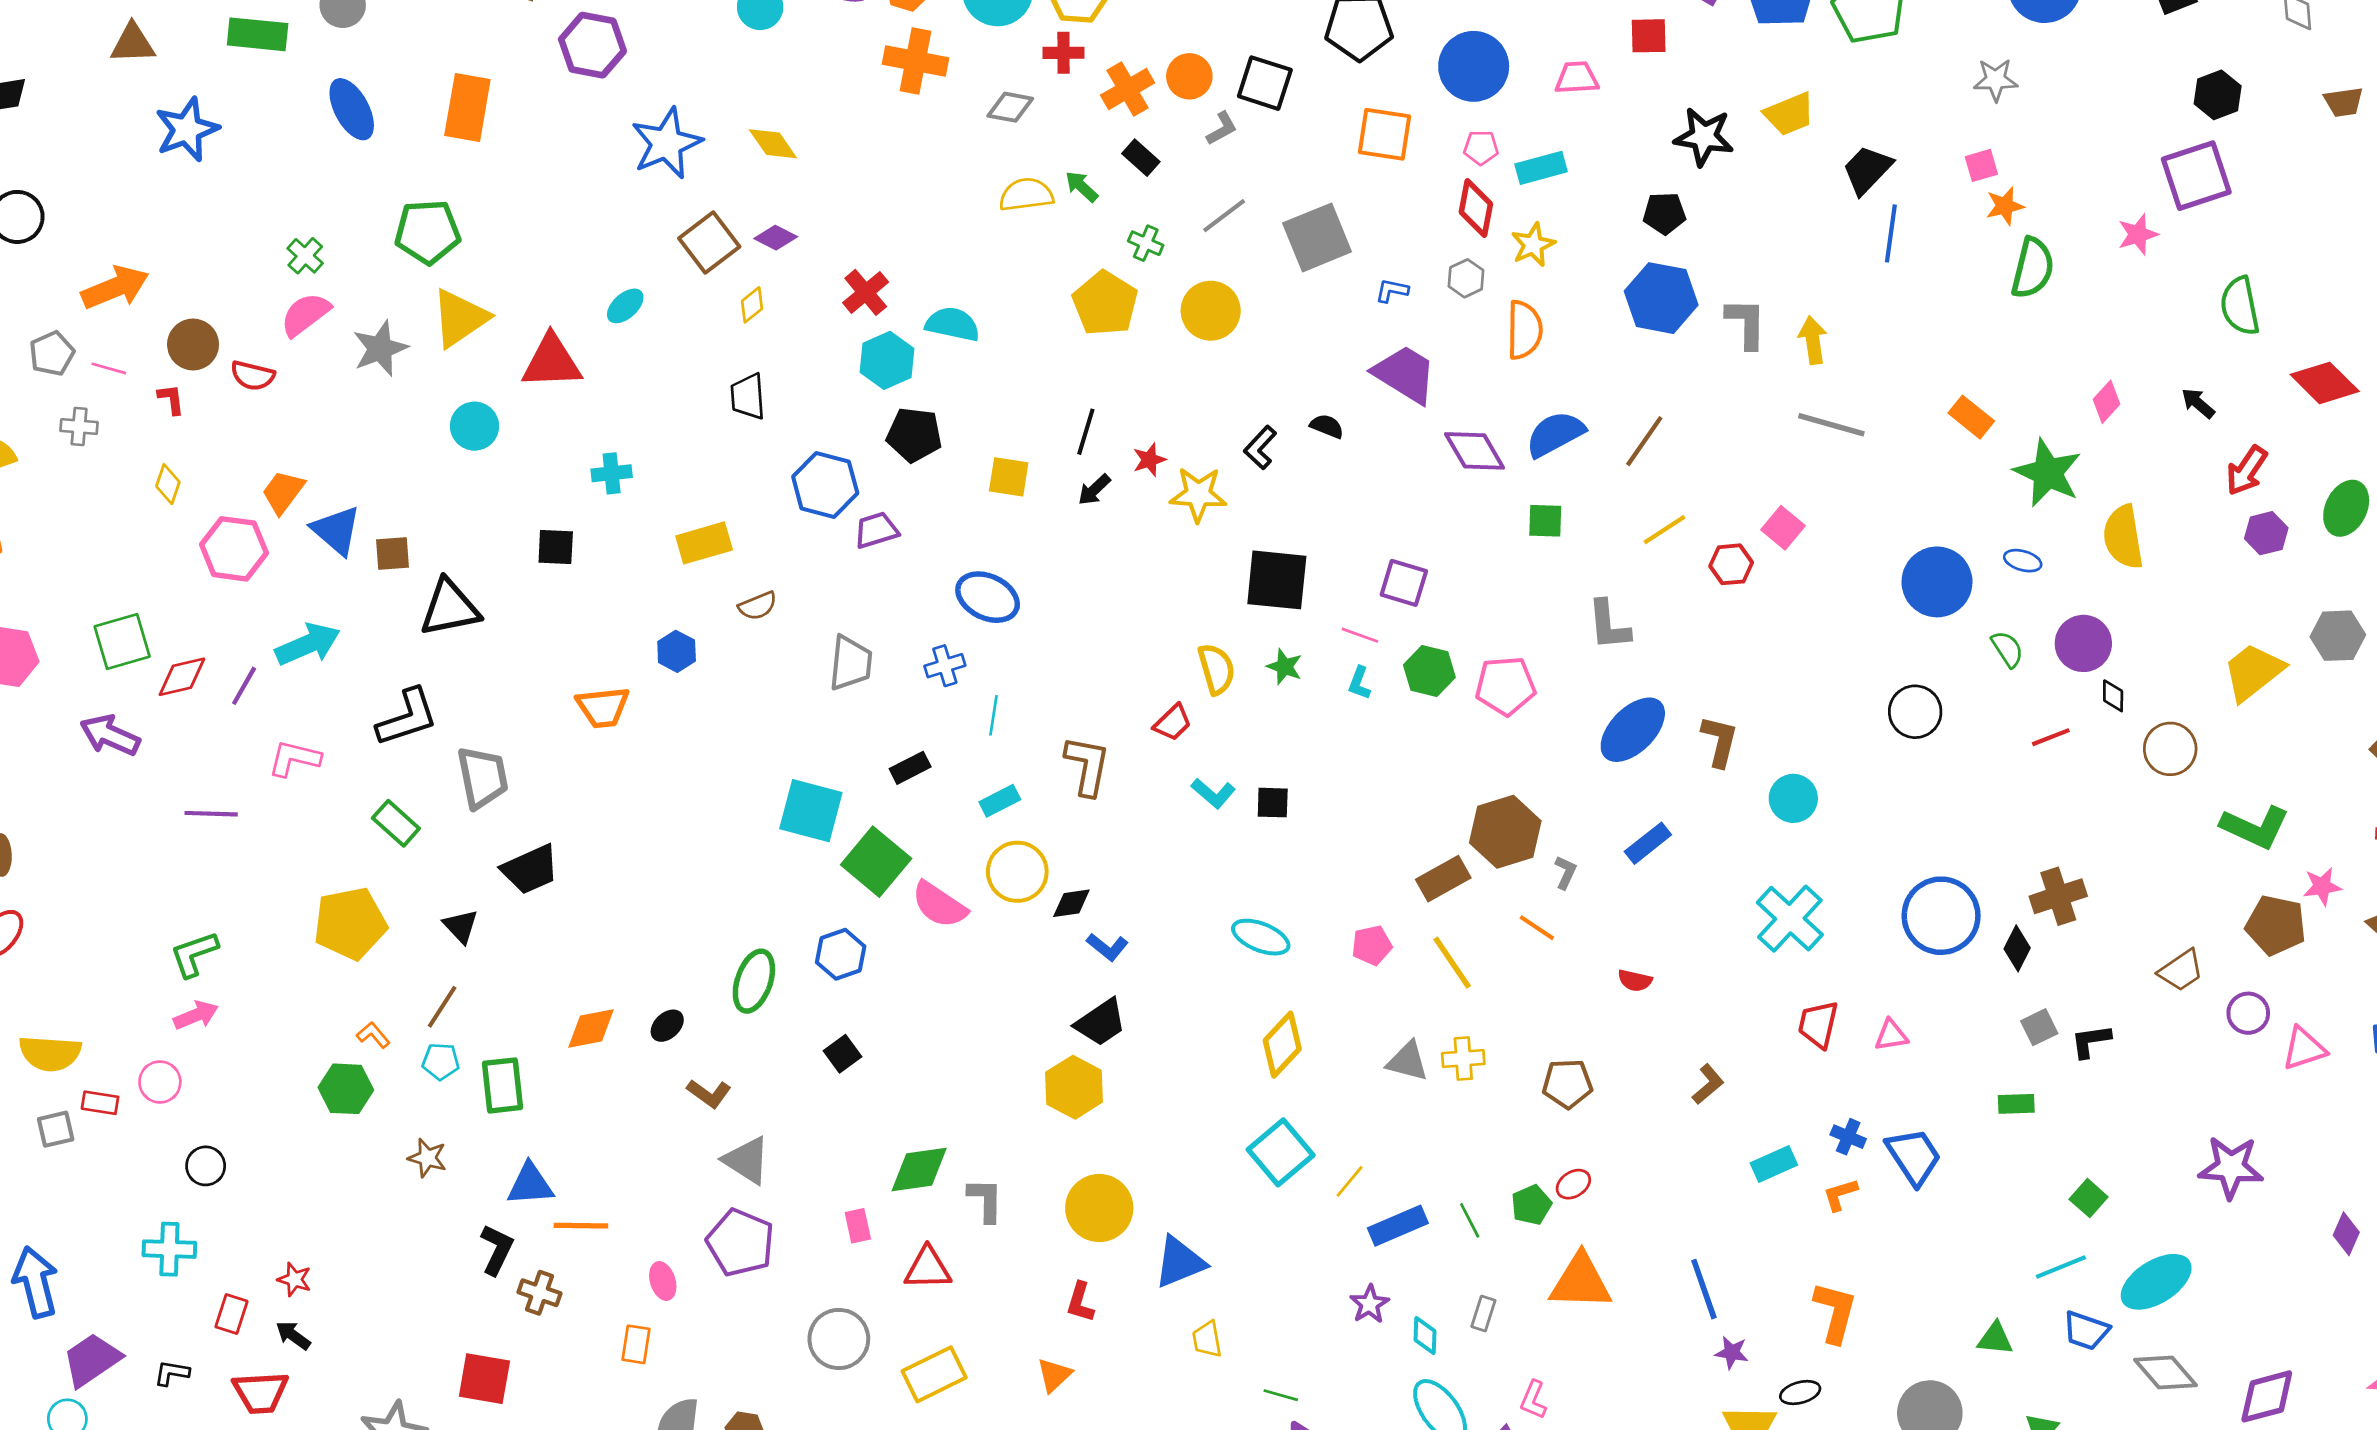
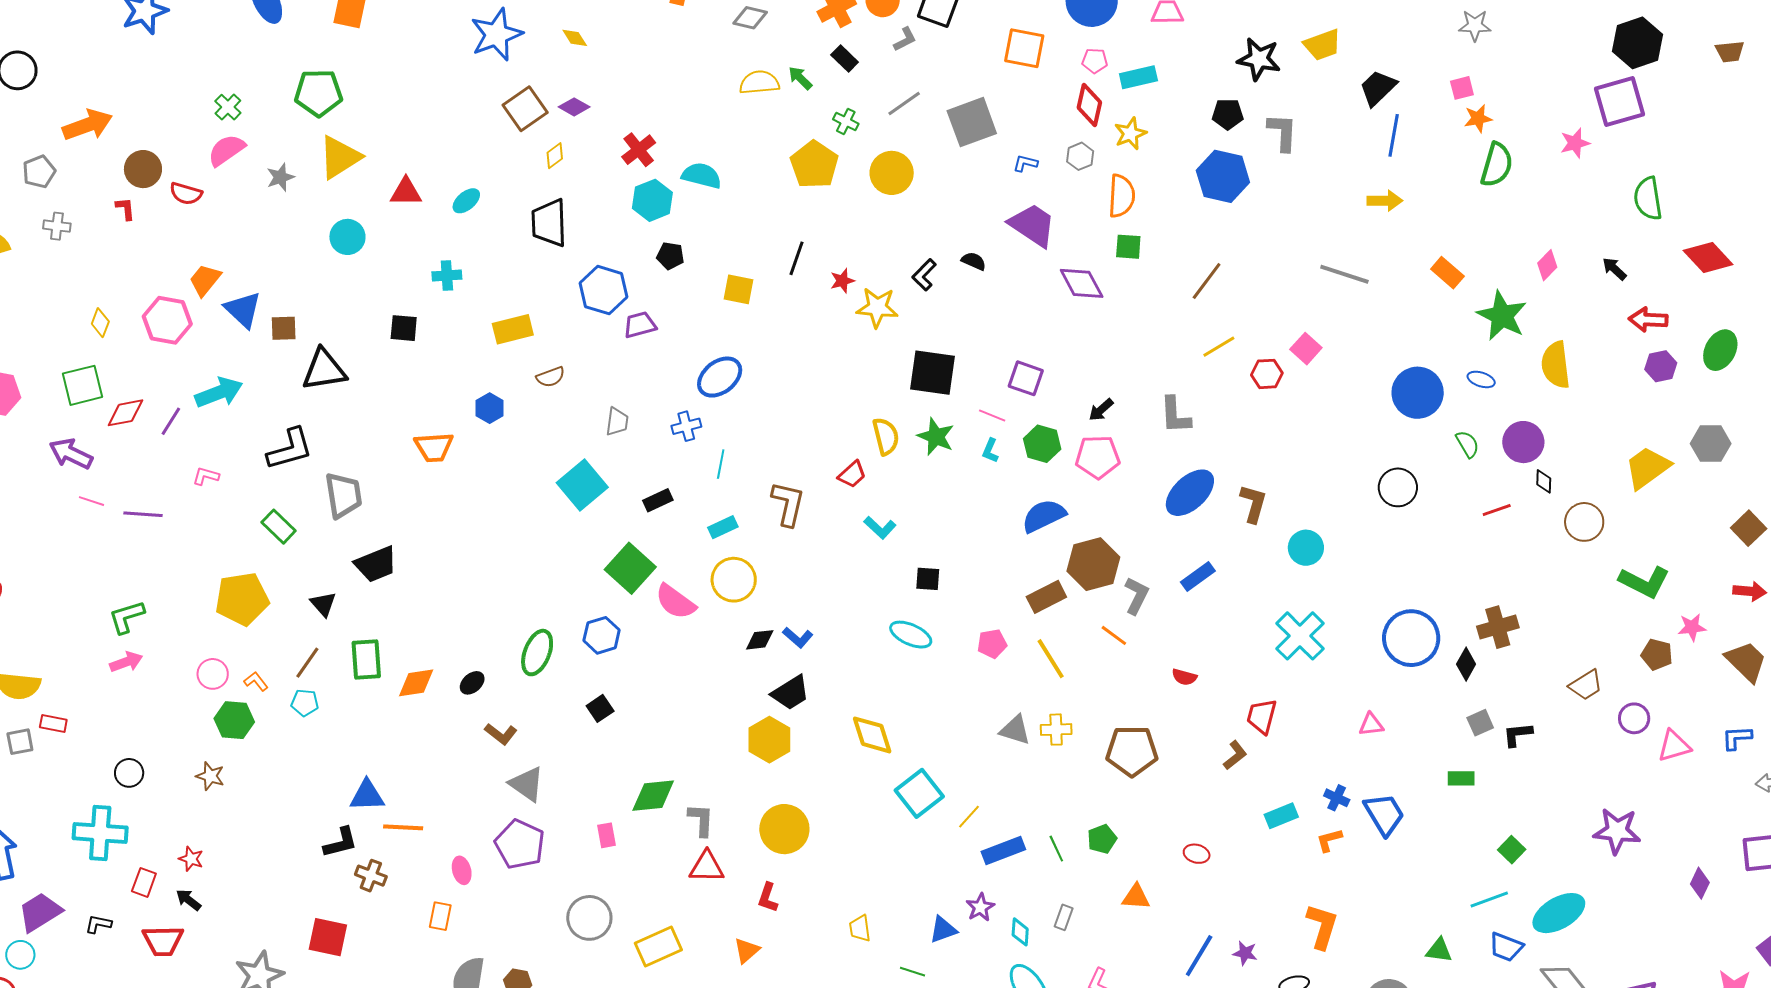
black hexagon: (2218, 95) -> (1638, 43), size x1.4
yellow diamond: (773, 144) -> (575, 38), size x0.7
cyan ellipse: (625, 306) -> (466, 201), moved
gray L-shape: (1746, 323) -> (1282, 132), moved
yellow arrow: (1813, 340) -> (1385, 201), moved, turned 96
gray star: (380, 348) -> (280, 177), size x0.7
red triangle: (552, 362) -> (406, 192), size x0.7
pink line: (109, 368) -> (92, 501), moved
black trapezoid: (748, 396) -> (549, 223), size x1.4
blue semicircle: (1555, 434) -> (1044, 516), moved
black pentagon: (914, 435) -> (670, 256), size x0.7
red arrow: (2247, 471) -> (1648, 320), turned 57
yellow diamond: (168, 484) -> (100, 323), moved
black arrow: (1094, 490) -> (1101, 410), moved
green square: (1545, 521) -> (1128, 247), moved
blue ellipse: (988, 597) -> (720, 377), turned -66
gray trapezoid: (851, 663) -> (617, 422), size x0.7
green star: (1285, 667) -> (936, 437), size x1.4
pink L-shape: (294, 758) -> (206, 476), size x0.7
black square: (1273, 803) -> (928, 579), moved
cyan square: (811, 811) -> (582, 485), moved, turned 33
gray L-shape: (1566, 872) -> (1136, 596), size x1.5
black diamond: (1071, 903) -> (760, 640), moved
brown pentagon: (2276, 925) -> (1657, 655), size x0.7
red trapezoid: (1818, 1024) -> (1262, 716), moved
yellow diamond: (1282, 1045) -> (872, 735), moved, turned -63
pink circle: (160, 1082) -> (213, 674), moved
brown pentagon: (1567, 1084) -> (1132, 751), size x1.4
green rectangle: (502, 1085) -> (366, 660), moved
brown star: (427, 1158) -> (210, 776), moved
red ellipse: (1573, 1184) -> (1197, 854), moved, turned 45
cyan cross: (169, 1249) -> (100, 833), size x1.4
black L-shape: (497, 1250) -> (341, 843), turned 48
blue triangle: (1180, 1262) -> (943, 930), moved, size x0.7
red triangle: (928, 1268) -> (707, 867), moved
orange triangle: (1581, 1282) -> (1136, 897), size x0.6
blue line: (1704, 1289) -> (1199, 956), moved, turned 48

